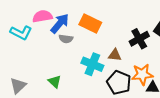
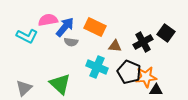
brown triangle: (115, 55) -> (115, 46), moved
green triangle: (55, 82) -> (60, 84), size x1.6
black pentagon: (119, 83) -> (129, 72), moved

